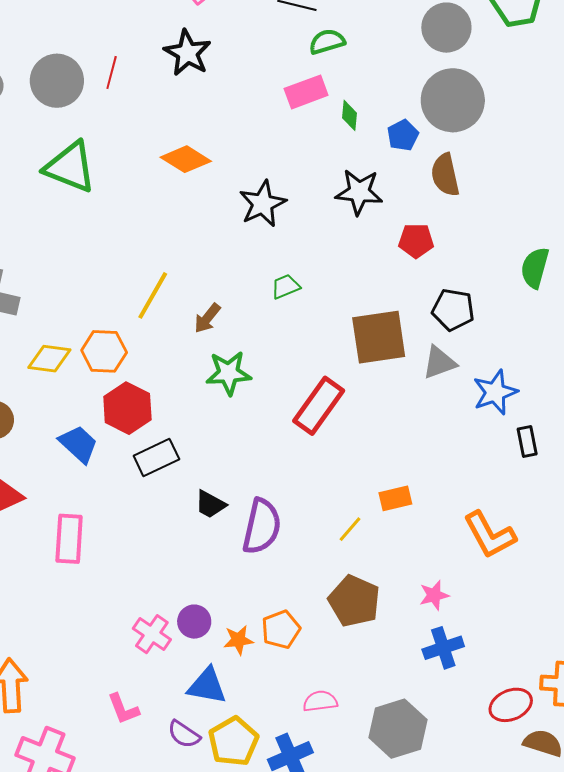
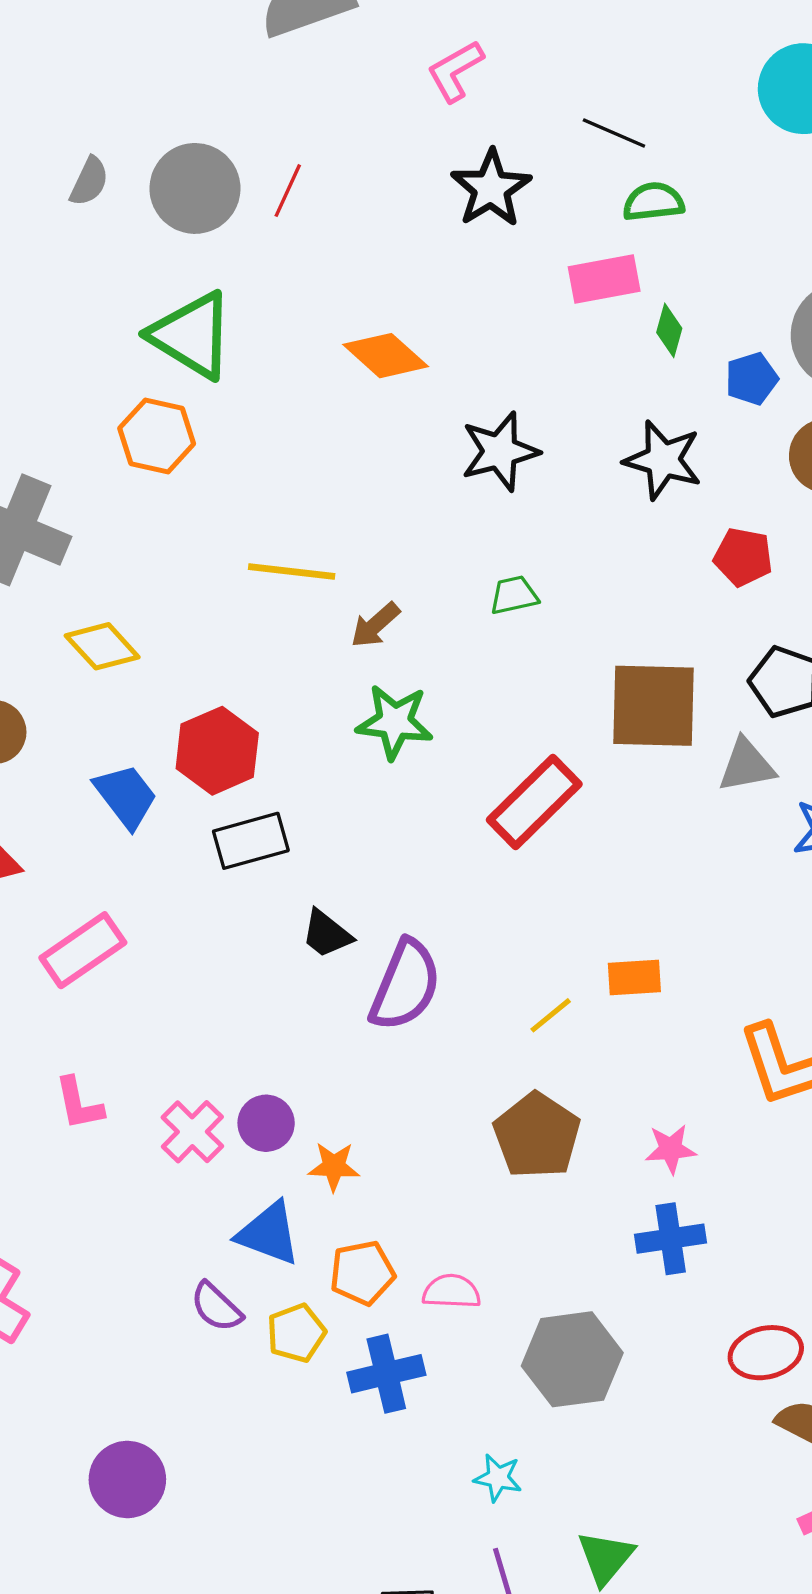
black star: (187, 53) -> (491, 188), moved
yellow line: (153, 295) -> (292, 571), turned 57
orange hexagon: (104, 351) -> (157, 436), moved
yellow diamond: (49, 359) -> (102, 646), turned 30
pink rectangle: (69, 539) -> (83, 950), turned 42
orange pentagon: (281, 629) -> (362, 1273), moved
pink L-shape: (123, 709) -> (79, 1104), moved
yellow pentagon: (233, 741) -> (296, 1333), size x0.7

